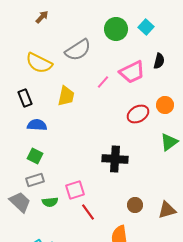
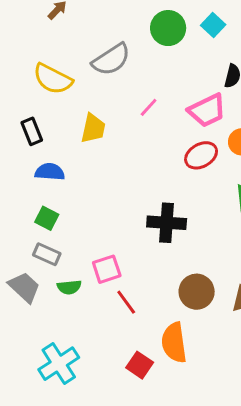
pink trapezoid: (132, 72) -> (207, 110), moved
gray rectangle: (35, 180) -> (47, 254), turned 42
brown circle: (135, 205) -> (197, 292), size x1.5

